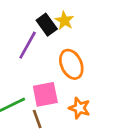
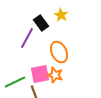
yellow star: (64, 21) -> (61, 15), moved
orange star: (80, 108) -> (55, 75), moved

